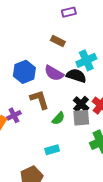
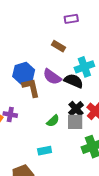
brown L-shape: (40, 100) -> (31, 88), moved
purple cross: (14, 115) -> (10, 115), turned 32

